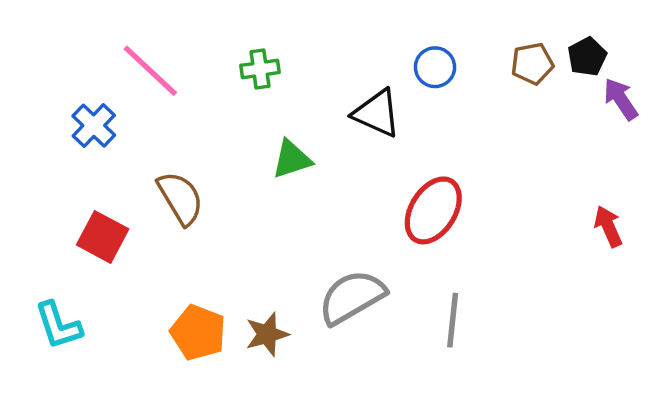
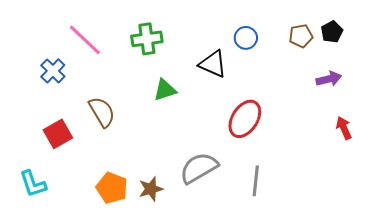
green cross: (260, 69) -> (147, 39), size x1.4
purple arrow: (621, 99) -> (329, 79), moved, turned 110
red square: (103, 237) -> (58, 134), turned 32

